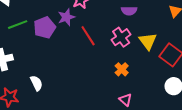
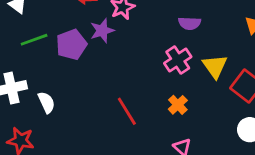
red line: (88, 36) -> (127, 111), moved
white semicircle: (36, 83) -> (46, 102), moved

